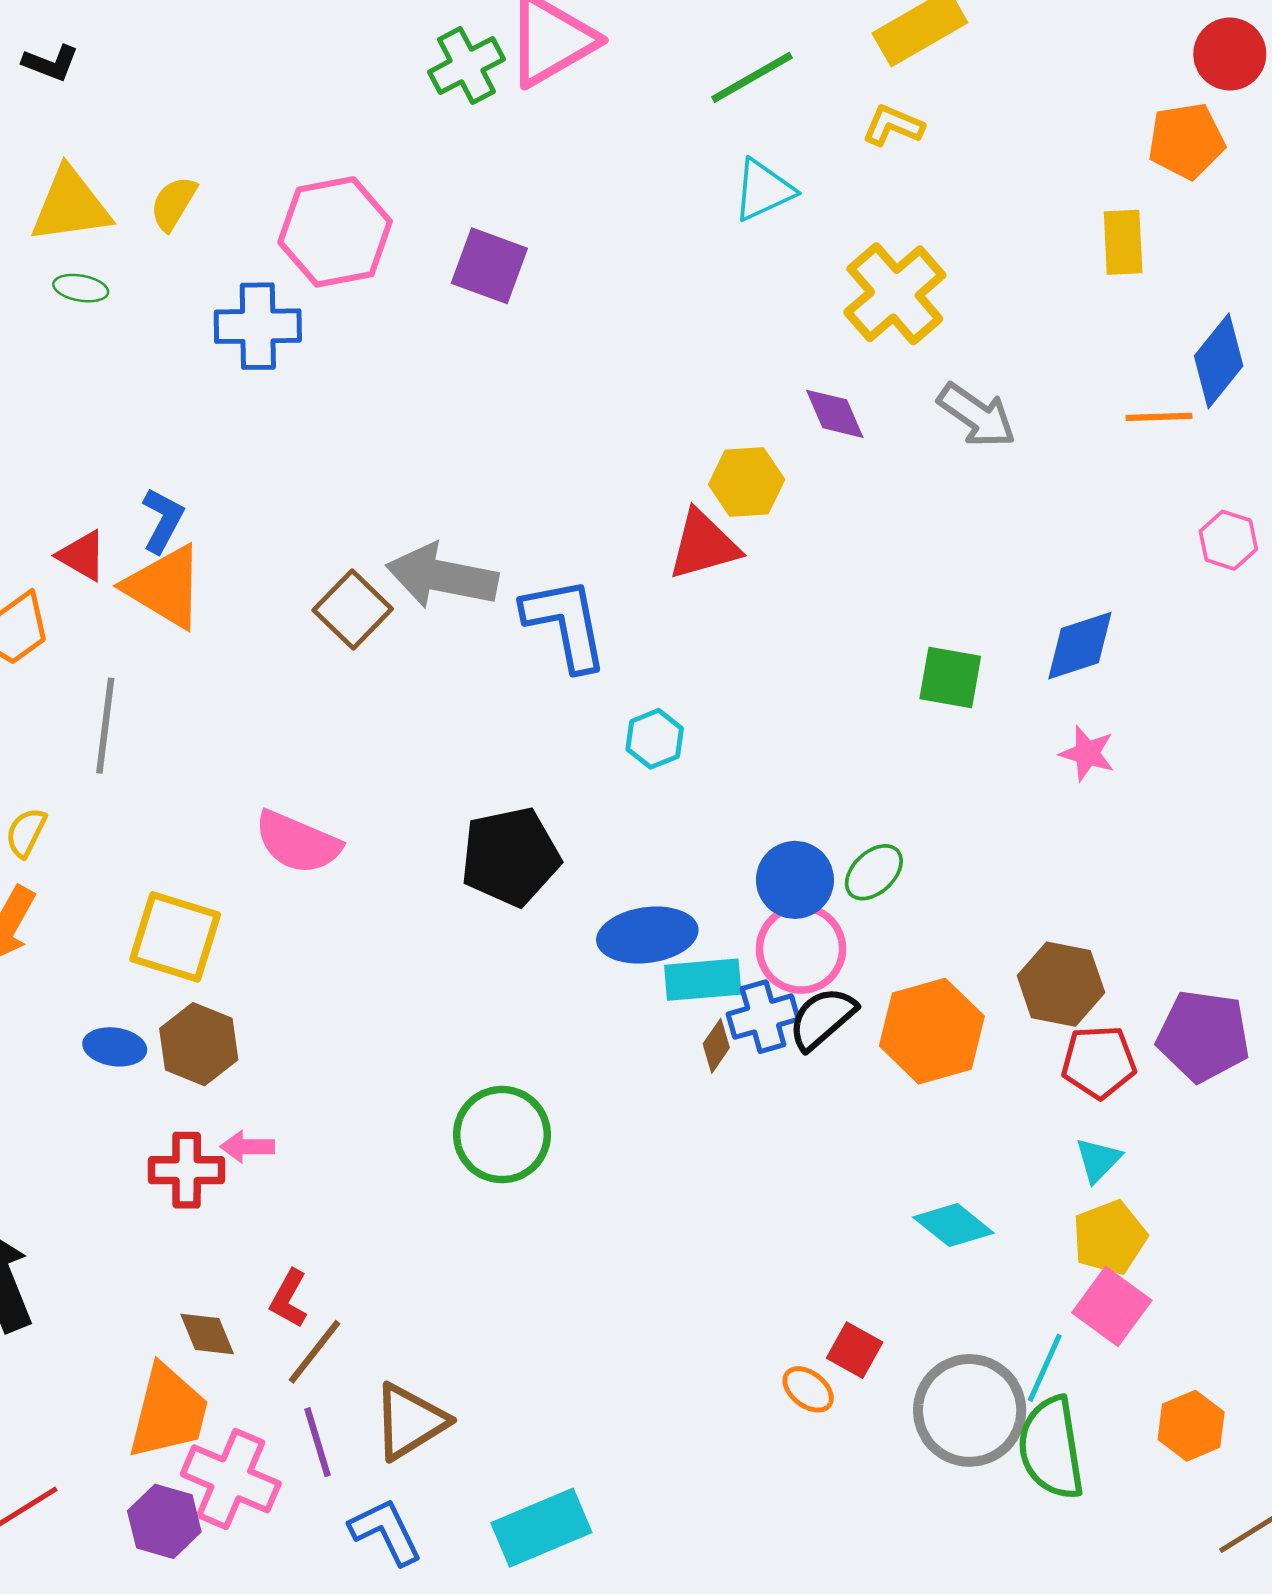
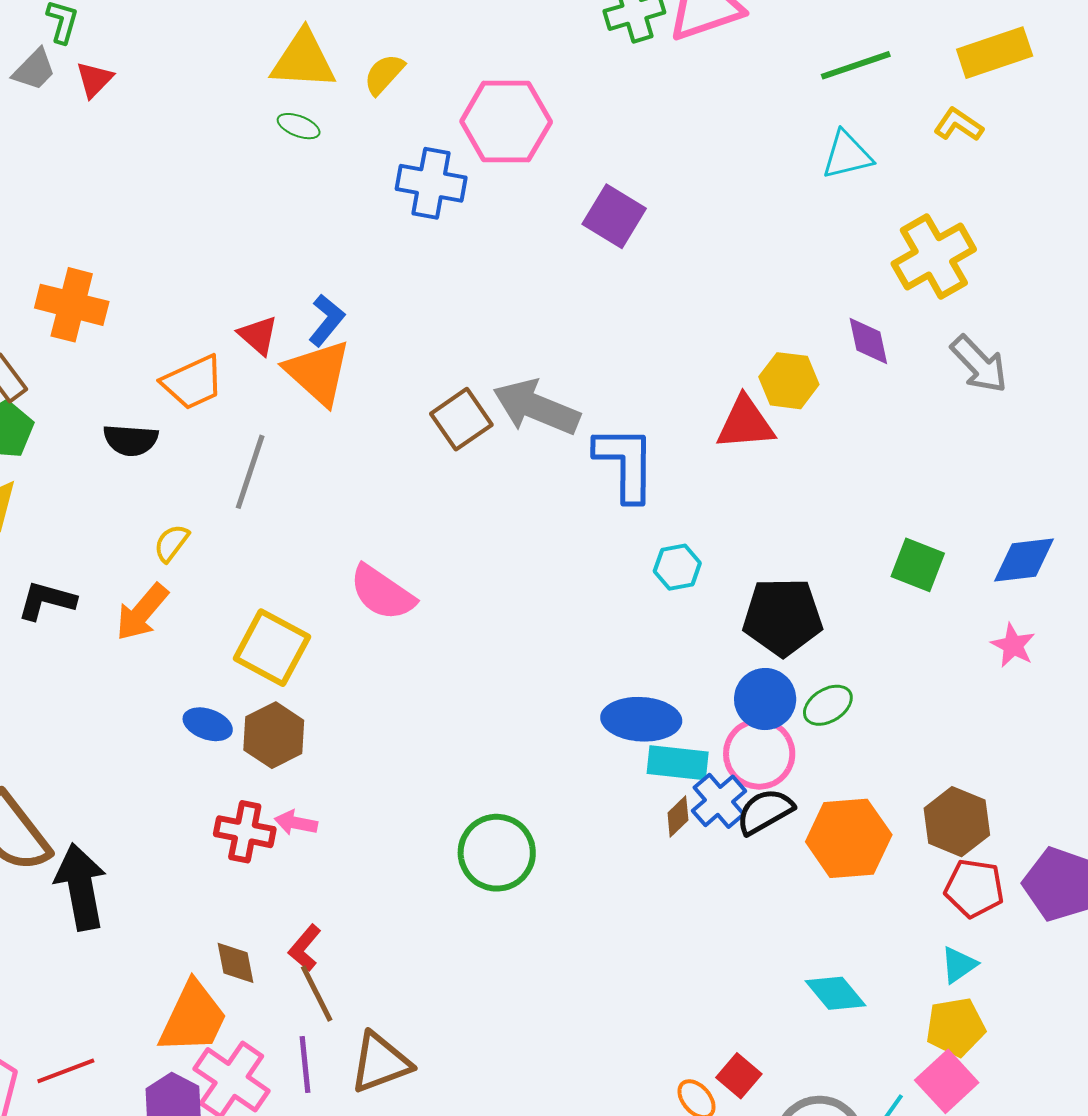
purple square: (489, 266) -> (614, 216), moved
black pentagon: (510, 857) -> (783, 617), moved
blue cross: (763, 1017) -> (719, 801), turned -36
brown line: (314, 1352) -> (317, 993), turned -76

